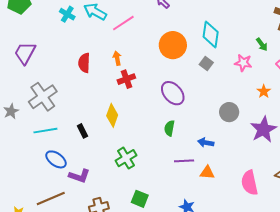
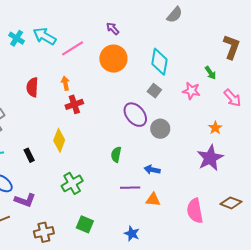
orange circle: (173, 45) -> (113, 59), moved
orange star: (264, 91) -> (215, 128), moved
purple ellipse: (173, 93) -> (135, 115), moved
gray circle: (229, 112) -> (160, 129), moved

